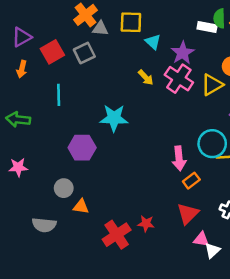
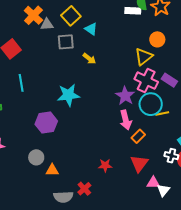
yellow square: (131, 22) -> (71, 16), turned -36
gray square: (84, 53) -> (66, 42), moved, turned 30
purple star: (183, 53) -> (125, 96), moved
pink cross: (179, 79) -> (146, 81), moved
red star: (146, 224) -> (105, 165), moved
gray semicircle: (44, 225) -> (63, 197), moved
red cross: (117, 235) -> (84, 189), size x0.6

